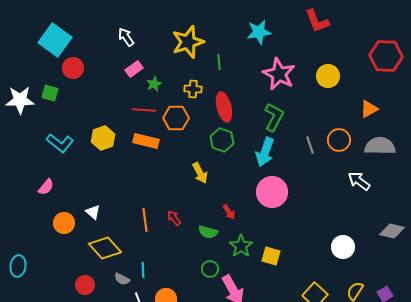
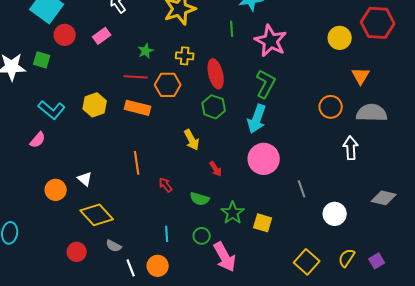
green line: (219, 62) -> (232, 29), moved
pink rectangle: (134, 69) -> (102, 36), moved
yellow circle: (328, 76) -> (340, 38), moved
orange triangle: (369, 109) -> (361, 76), turned -30
gray line: (310, 145) -> (302, 189), moved
white arrow: (359, 181) -> (351, 148), turned 50
pink semicircle: (46, 187) -> (38, 140), moved
red arrow: (229, 212) -> (216, 169), moved
orange line: (145, 220) -> (137, 163), moved
cyan line: (143, 270) -> (167, 234), moved

